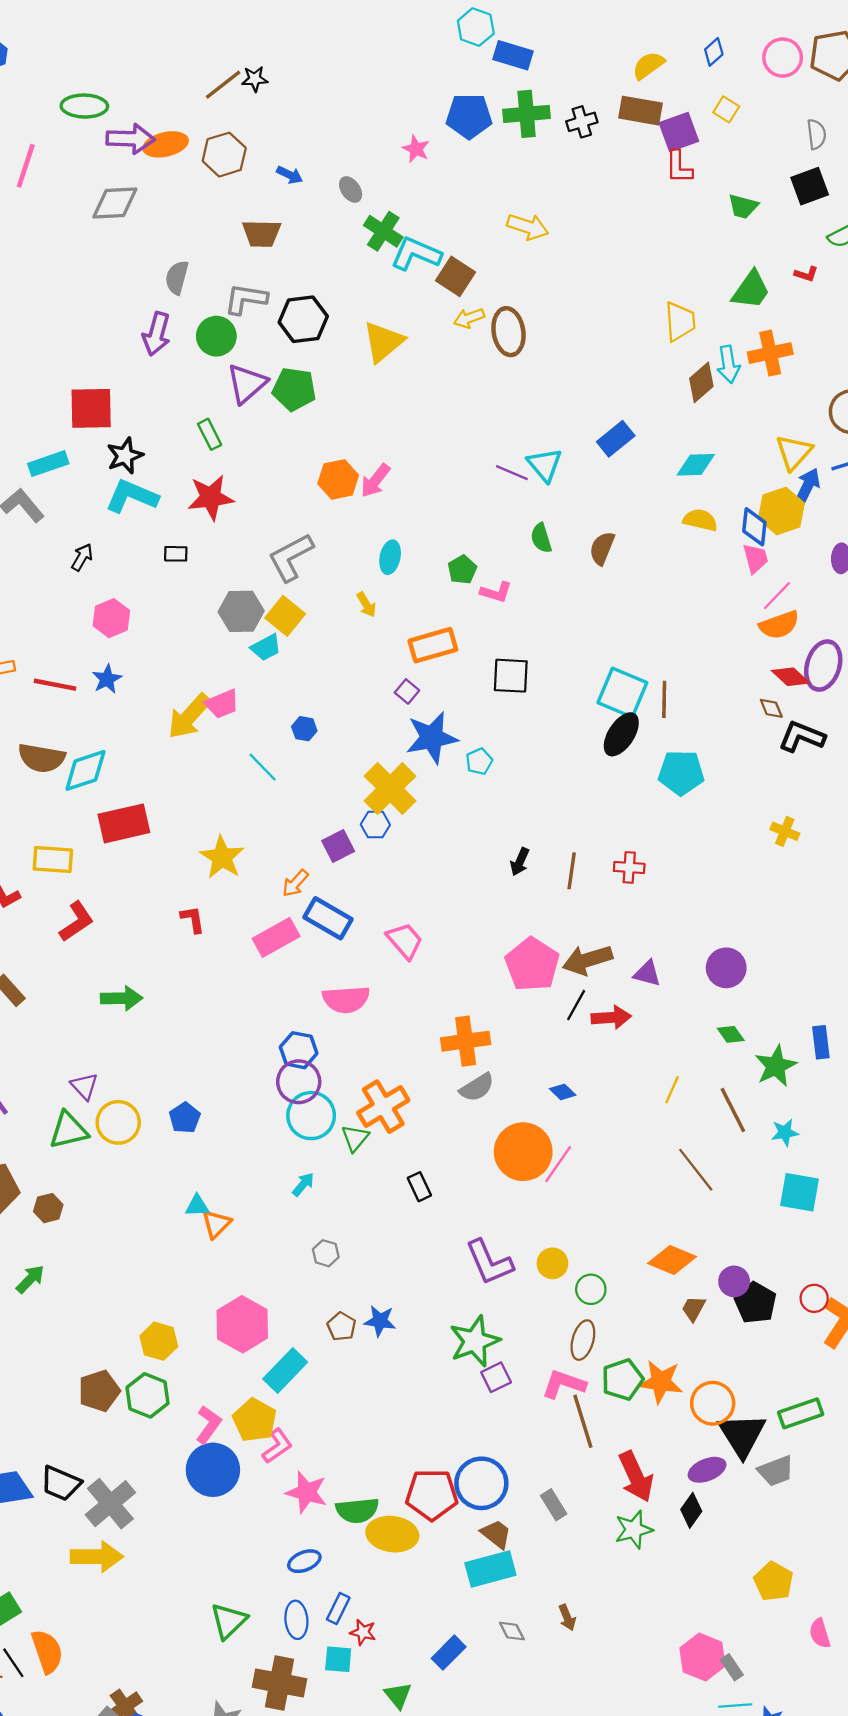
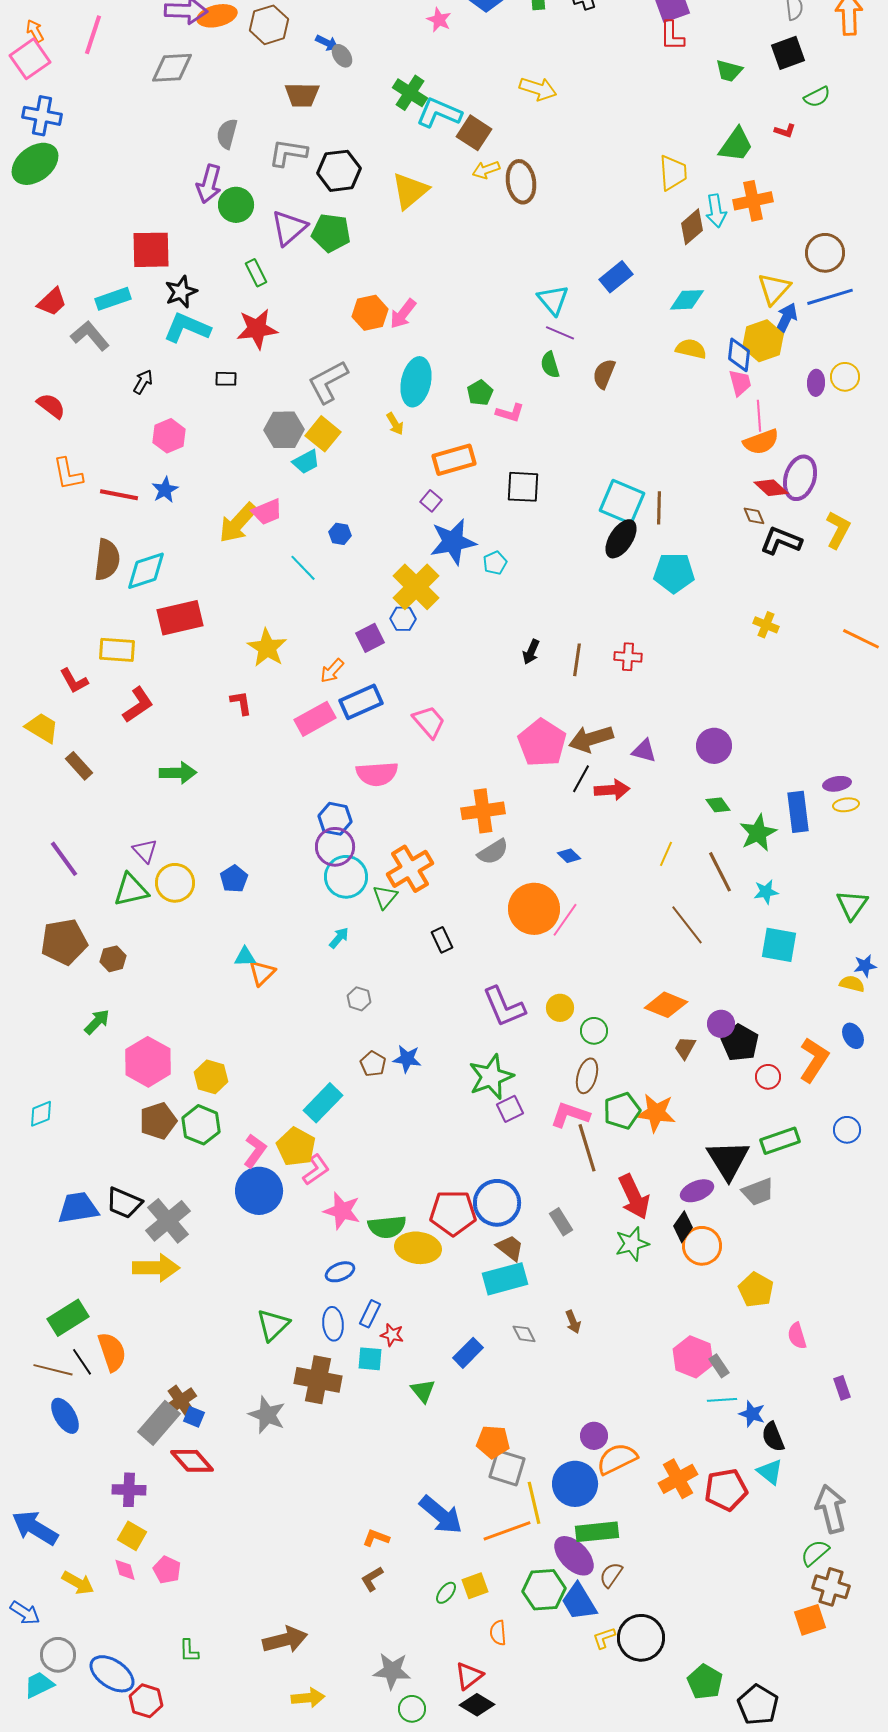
gray ellipse: (351, 190) -> (342, 56), moved
green circle: (216, 336) -> (236, 205), moved
purple line: (512, 473) -> (560, 333), moved
cyan ellipse: (390, 557) -> (416, 382), size x1.6
pink line: (777, 596) -> (759, 416), turned -48
brown semicircle: (41, 758) -> (107, 560), turned -93
blue rectangle: (328, 918) -> (361, 702), turned -54
blue rectangle: (821, 1042) -> (798, 812), size x1.4
red circle: (814, 1298) -> (768, 1077), moved
pink hexagon: (242, 1324) -> (148, 1062), moved
orange circle: (713, 1403) -> (702, 1246), moved

